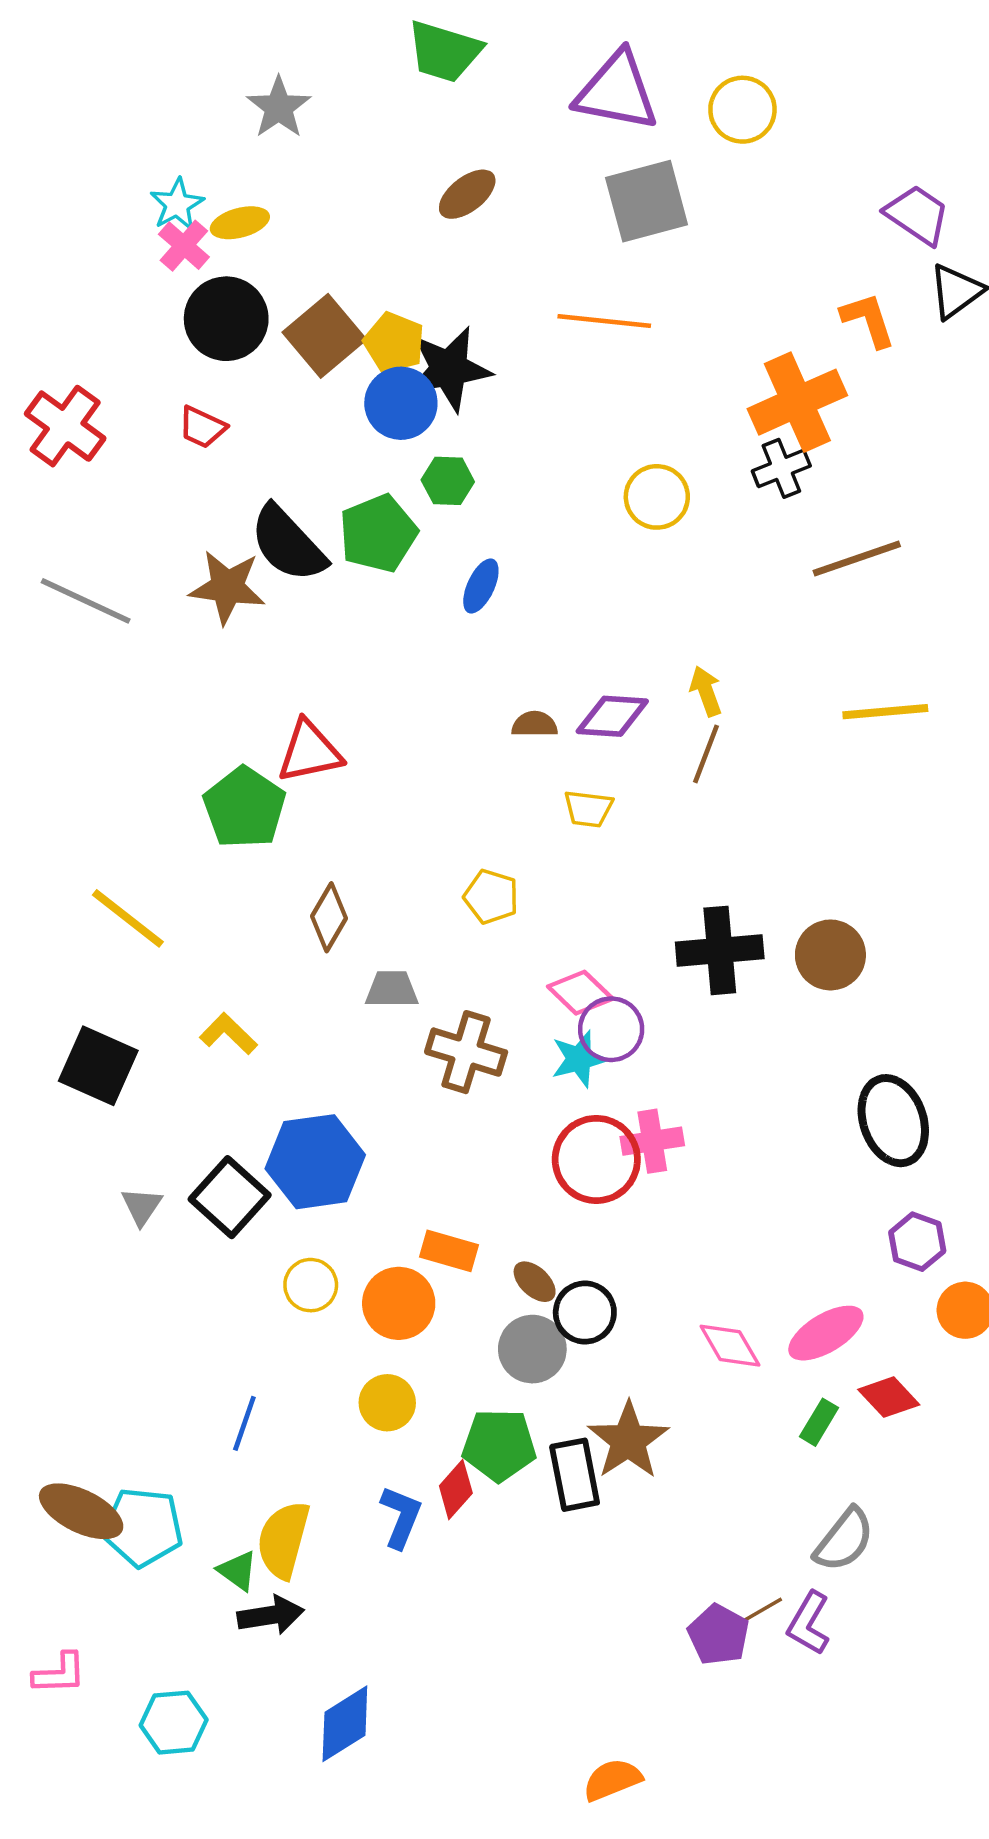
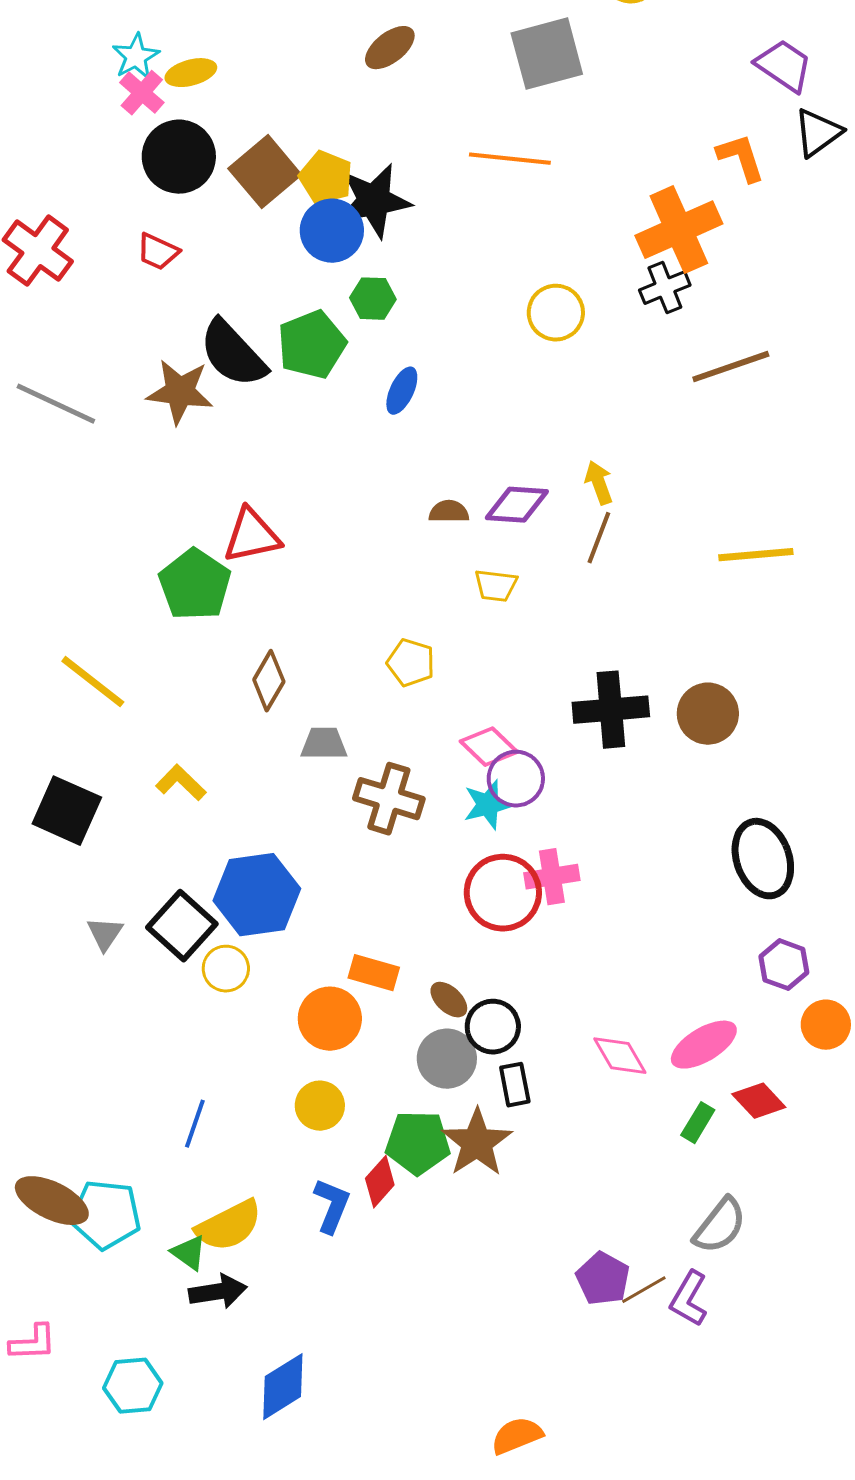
yellow line: (885, 712) -> (756, 555), moved
yellow circle: (311, 1285) -> (226, 969), moved
brown star: (628, 1440) -> (477, 1143), moved
black rectangle: (575, 1475) -> (515, 1085), moved, size x0.7
yellow semicircle: (283, 1540) -> (229, 1226), turned -132
purple pentagon: (719, 1635) -> (603, 1279), moved

